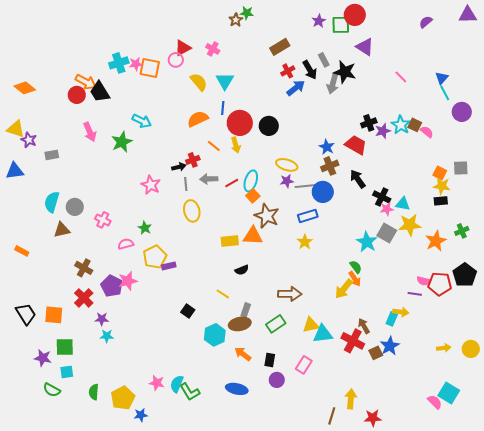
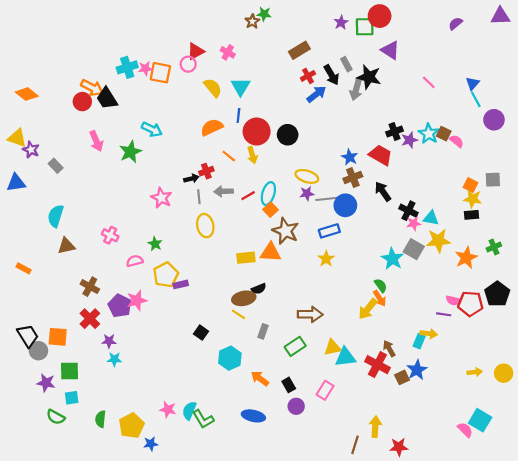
gray rectangle: (52, 155) -> (56, 166), turned 56
gray circle: (75, 207) -> (38, 351), moved
brown ellipse: (240, 324) -> (244, 298), moved
black rectangle: (270, 360) -> (289, 385), turned -40

